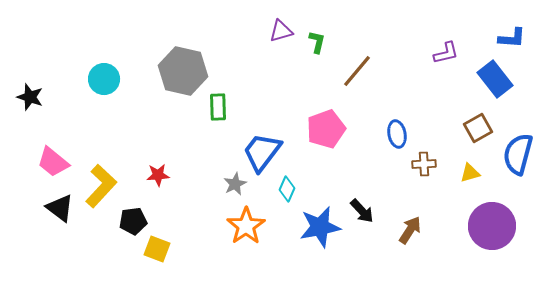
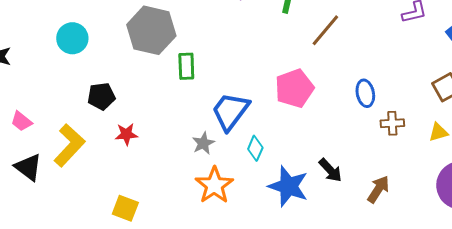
pink trapezoid: (53, 162) -> (21, 121), size x0.7
black pentagon: (133, 221) -> (101, 96), moved
blue star: (320, 227) -> (288, 186), turned 30

